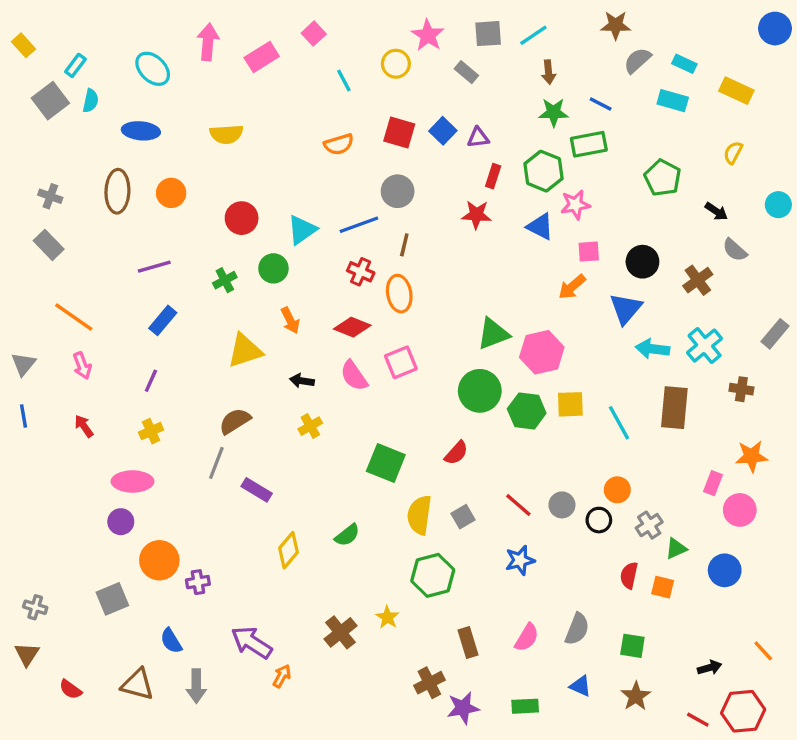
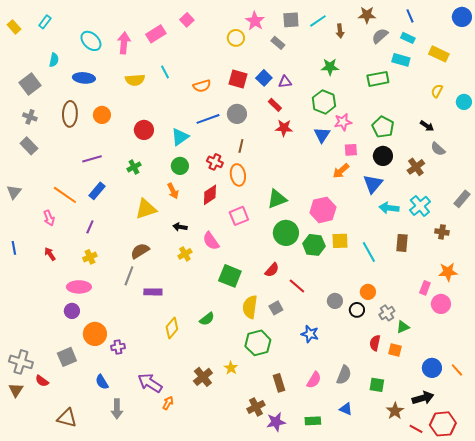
pink arrow: (208, 42) -> (124, 43), moved
cyan rectangle: (75, 65) -> (45, 22), moved
brown arrow: (549, 72) -> (340, 31), moved
cyan line: (344, 81) -> (165, 72), moved
gray square: (50, 101) -> (30, 84), moved
blue line: (601, 104) -> (410, 16), moved, turned 40
green rectangle: (589, 144) -> (378, 79), moved
red rectangle: (493, 176) -> (275, 105), moved, turned -64
green pentagon: (663, 178) -> (383, 127), moved
cyan circle: (778, 205) -> (464, 102), moved
blue line: (359, 225) -> (208, 119), moved
blue triangle: (540, 226) -> (322, 135), turned 36
green circle: (273, 268) -> (180, 166), moved
orange line: (74, 317) -> (65, 195), moved
red diamond: (352, 327) -> (210, 195), turned -55
green triangle: (493, 334) -> (277, 199), moved
gray triangle: (23, 364) -> (14, 192), moved
pink semicircle: (354, 376) -> (211, 241), moved
brown rectangle: (674, 408) -> (402, 243), size x0.7
purple rectangle: (257, 490) -> (153, 292), turned -30
red line: (518, 505) -> (297, 286), moved
blue star: (520, 560) -> (310, 334), turned 30
blue circle: (725, 570) -> (432, 368), moved
gray cross: (35, 607) -> (21, 362), size x1.6
orange line: (763, 651) -> (457, 370), moved
black arrow: (710, 668) -> (423, 398), size x1.5
brown triangle: (138, 684) -> (67, 418), moved
red semicircle: (70, 689) -> (42, 381), moved
brown star: (636, 696) -> (395, 411), moved

